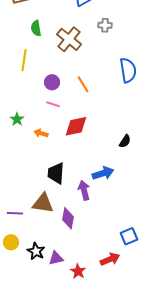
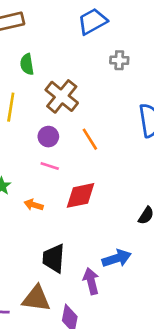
brown cross: (69, 39) -> (62, 96), moved

